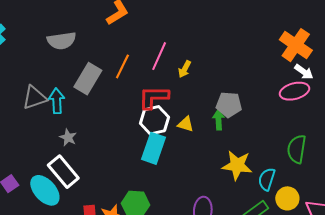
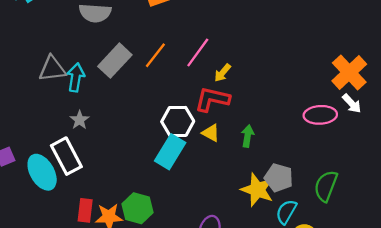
pink ellipse: (294, 91) -> (320, 115), moved
red L-shape: (154, 97) -> (212, 99), moved
gray pentagon: (229, 105) -> (279, 178), moved

